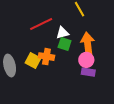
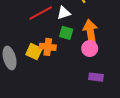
white triangle: (62, 33) -> (64, 13), moved
purple rectangle: (88, 72) -> (96, 77), moved

